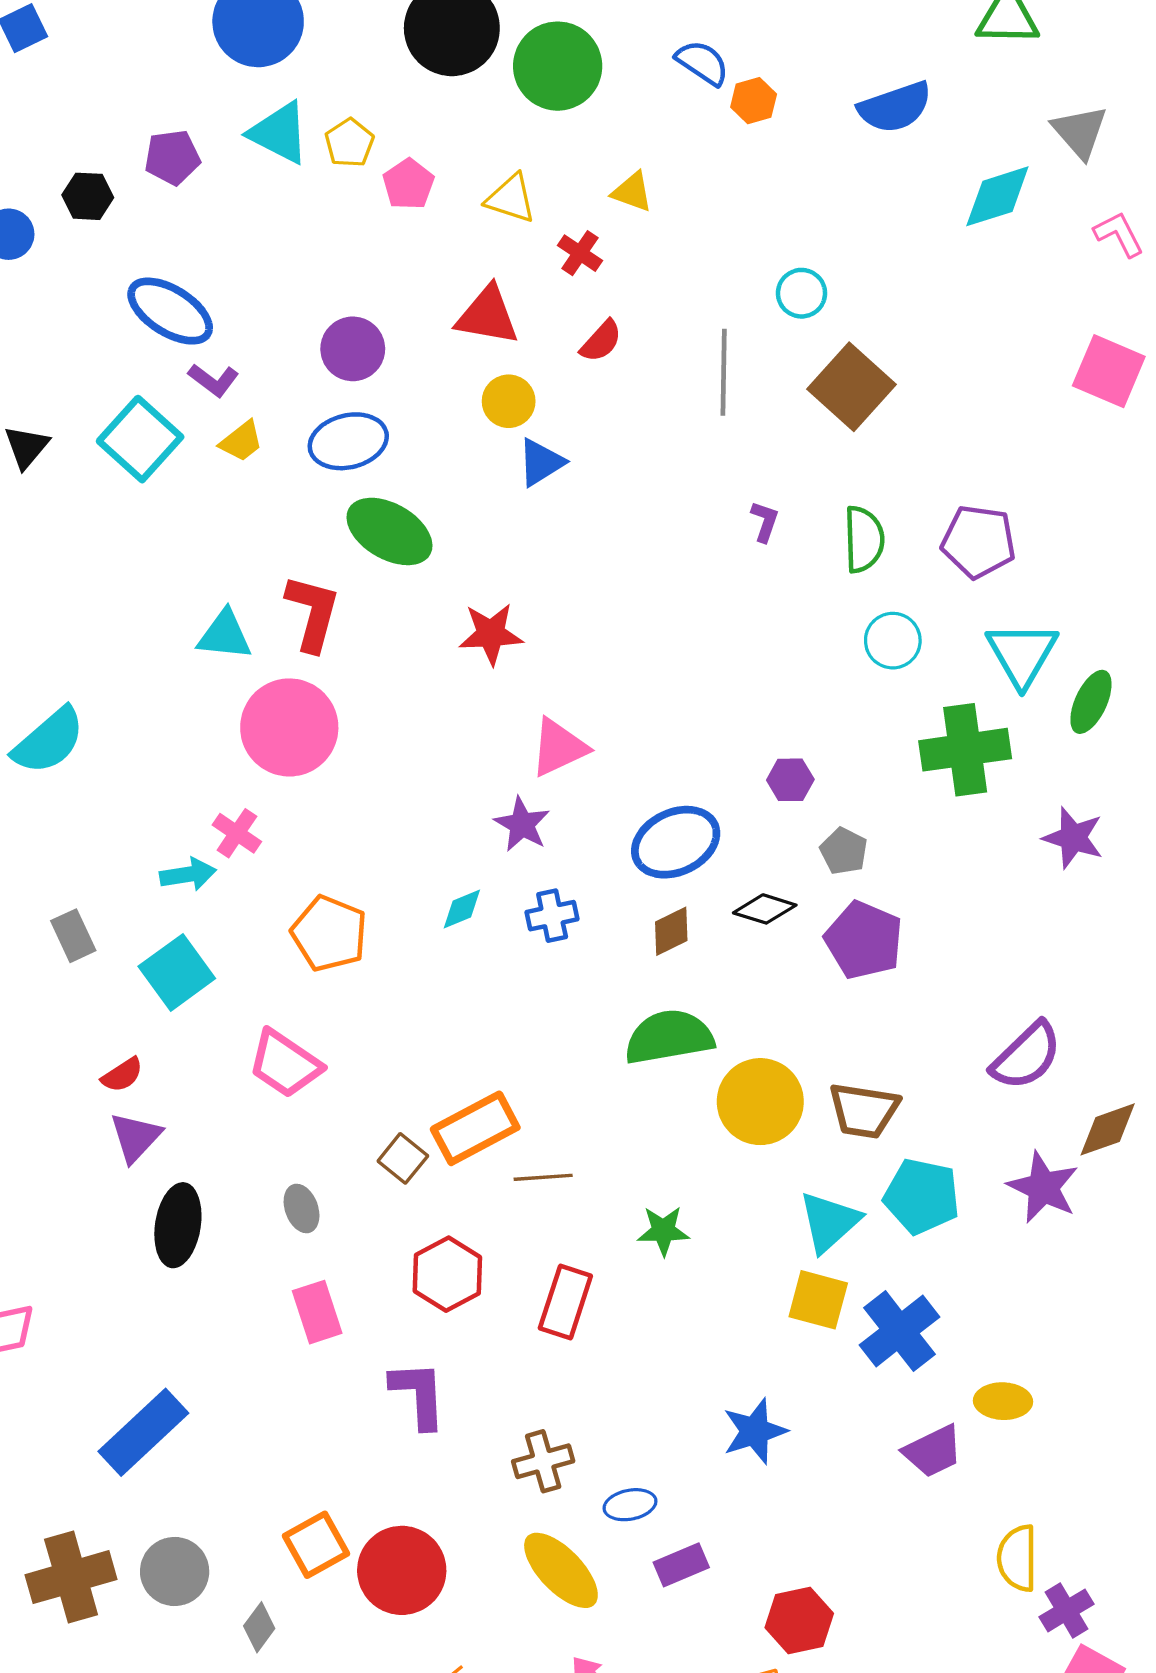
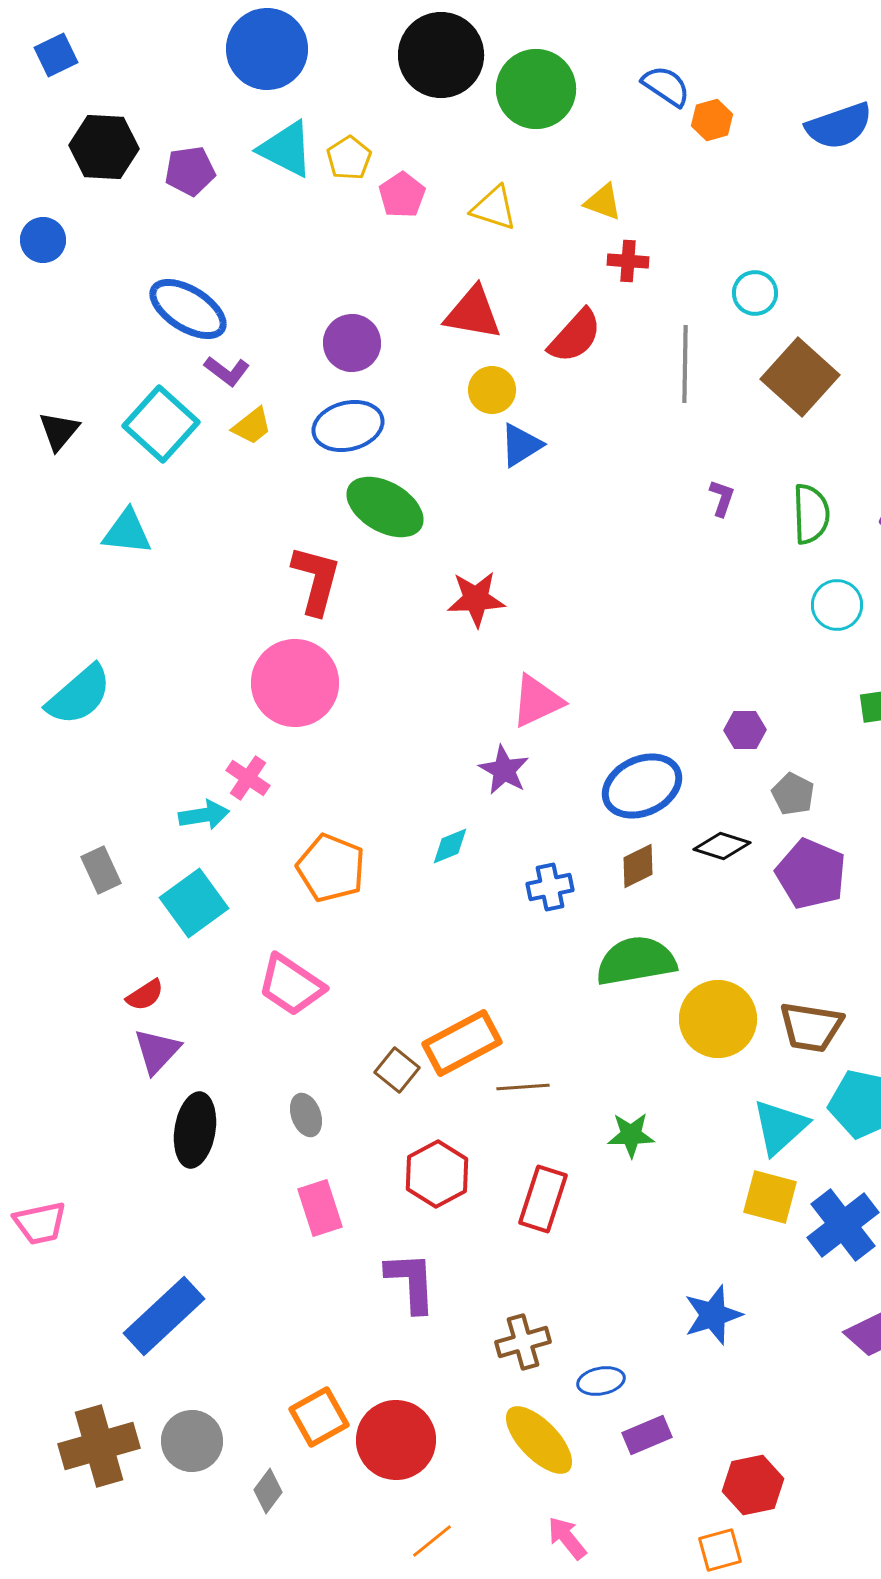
black hexagon: (88, 196) -> (104, 147), moved, size x1.5
red cross: (580, 253) -> (628, 261), moved, turned -30
red semicircle: (601, 341) -> (575, 336), size x1.4
cyan triangle: (225, 635) -> (127, 532), moved
blue cross: (552, 916) -> (550, 887), moved

